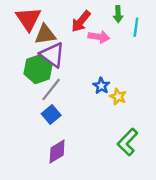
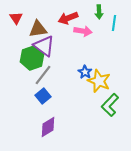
red triangle: (28, 19) -> (16, 18), moved, size x0.6
red arrow: (81, 21) -> (68, 18), turned 30
yellow star: (118, 97) -> (99, 81), size x1.6
green L-shape: (128, 142) -> (110, 105), moved

